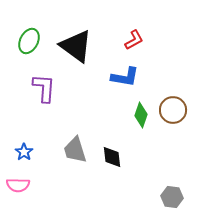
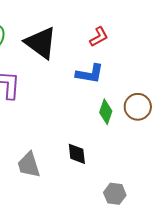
gray trapezoid: (75, 150) -> (29, 165), moved
gray hexagon: (172, 197) -> (115, 194), moved

